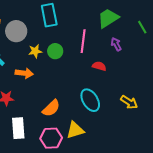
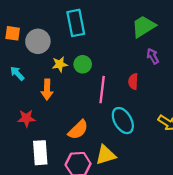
pink line: (83, 41) -> (102, 90), moved
red semicircle: (99, 66) -> (133, 82), turned -104
orange arrow: (24, 73) -> (47, 90), turned 84

